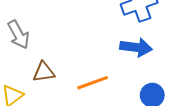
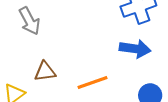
gray arrow: (18, 35) -> (29, 21), moved

